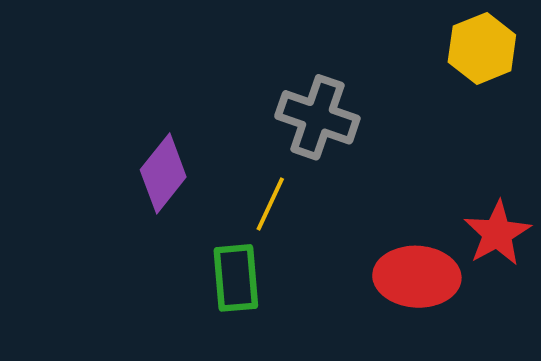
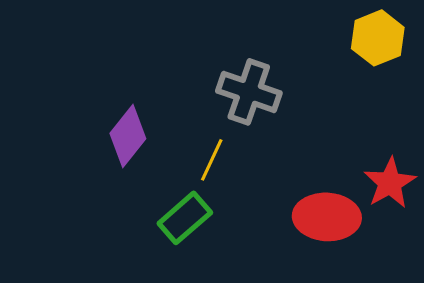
green rectangle: (236, 278) -> (185, 218), turned 54

